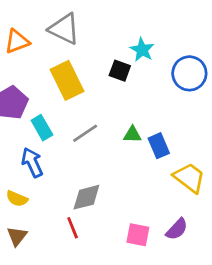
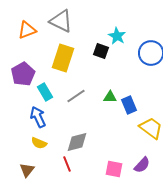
yellow rectangle: (67, 80) -> (63, 58), turned 44
yellow semicircle: (17, 199) -> (39, 143), moved

